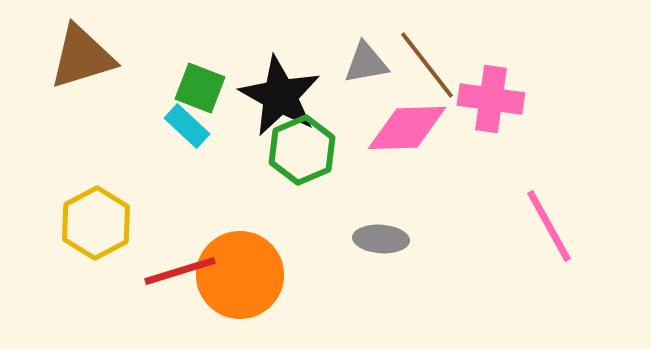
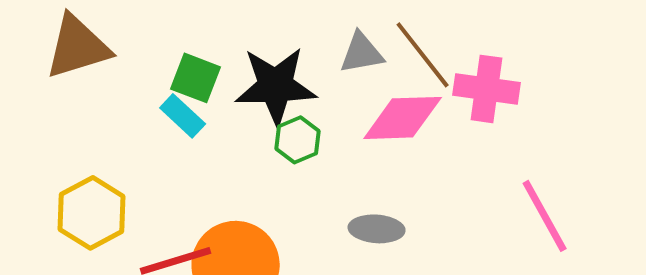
black star: (280, 96) -> (276, 86), turned -30
green hexagon: (302, 150) -> (298, 140), size x0.7

